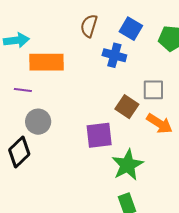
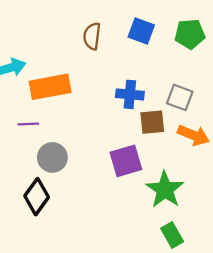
blue cross: (114, 55) -> (130, 94), moved
gray square: (153, 90) -> (180, 97), turned 30
brown square: (127, 107) -> (152, 122), turned -30

